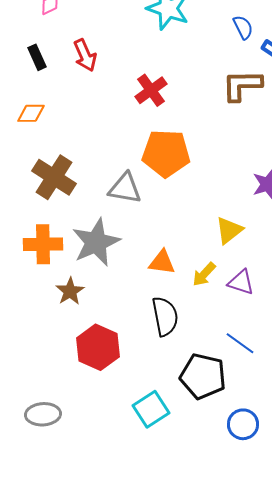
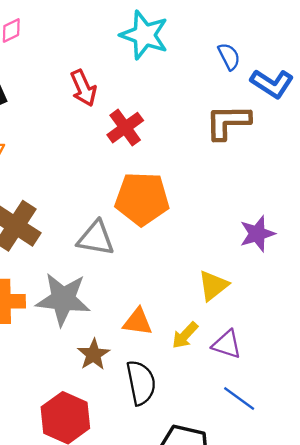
red arrow: (85, 55) -> (83, 88), moved
gray star: (96, 242) -> (63, 299), turned 30
brown star: (70, 291) -> (94, 354), moved
blue line: (240, 343) -> (239, 399), moved

